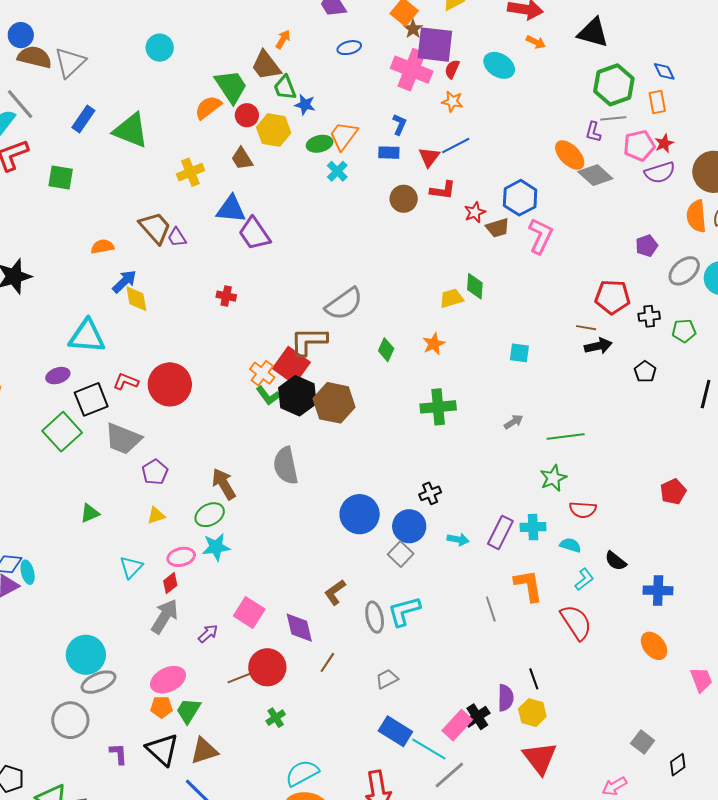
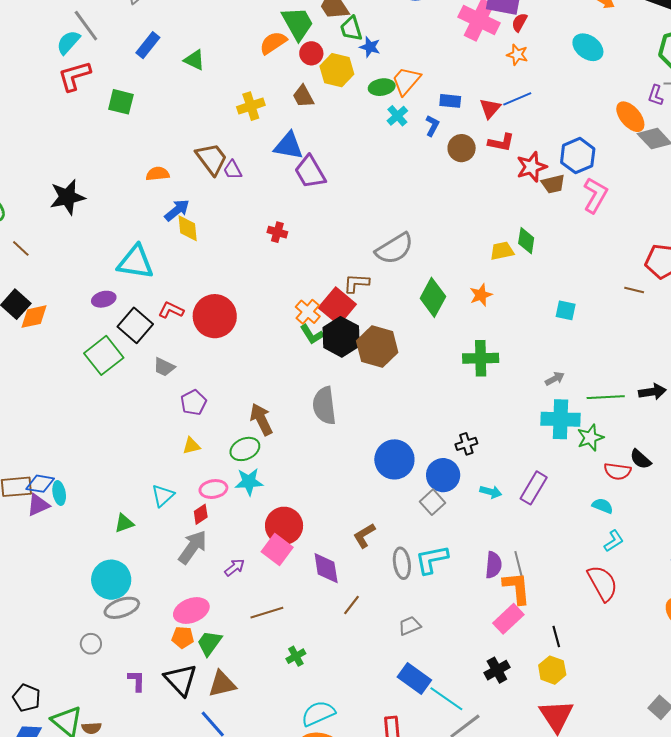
cyan ellipse: (499, 65) -> (588, 47), moved
blue L-shape: (399, 124) -> (432, 126), moved
green triangle: (131, 130) -> (194, 60), size x0.6
red star: (475, 212) -> (532, 167), size x1.4
brown L-shape: (309, 341) -> (356, 283), size x0.7
black arrow: (598, 346) -> (652, 392), moved
green diamond: (386, 350) -> (433, 297), size x1.6
black square: (91, 399) -> (135, 325), turned -32
gray trapezoid: (123, 439) -> (164, 367), size x0.6
green triangle: (90, 513) -> (124, 523), moved
cyan cross: (533, 527) -> (561, 419), moved, size x1.5
black semicircle: (616, 561) -> (640, 459), moved
orange L-shape: (528, 586) -> (517, 588), moved
red circle: (267, 667) -> (284, 526), moved
purple semicircle: (506, 698) -> (493, 565), moved
gray circle: (70, 720) -> (91, 644), size x0.6
pink rectangle: (457, 725) -> (508, 619), moved

